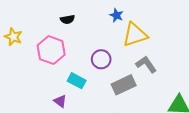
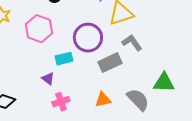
purple circle: (101, 59) -> (88, 38), size x1.5
cyan rectangle: (77, 81) -> (64, 59), turned -42

